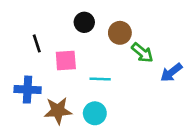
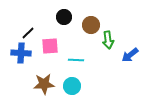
black line: (37, 43) -> (28, 33), turned 64
green arrow: (142, 53) -> (108, 40), turned 42
blue cross: (28, 90) -> (21, 53), moved

